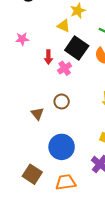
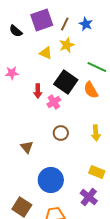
yellow triangle: (64, 26) -> (46, 53), moved
brown circle: (62, 101) -> (61, 133), moved

